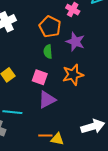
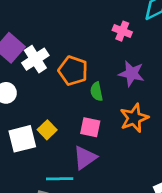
orange pentagon: (50, 27) -> (73, 71), moved
purple triangle: (47, 100) -> (85, 158), moved

